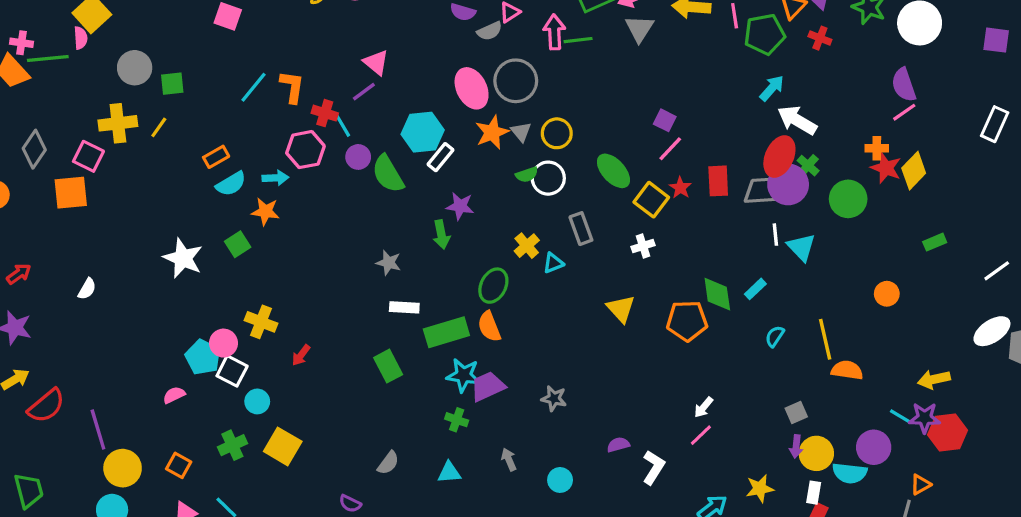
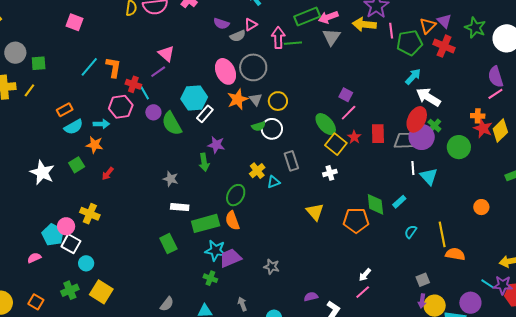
red cross: (820, 38) -> (444, 46), size x1.5
green ellipse: (613, 171) -> (326, 124), moved
red arrow: (301, 355) -> (108, 174), moved

